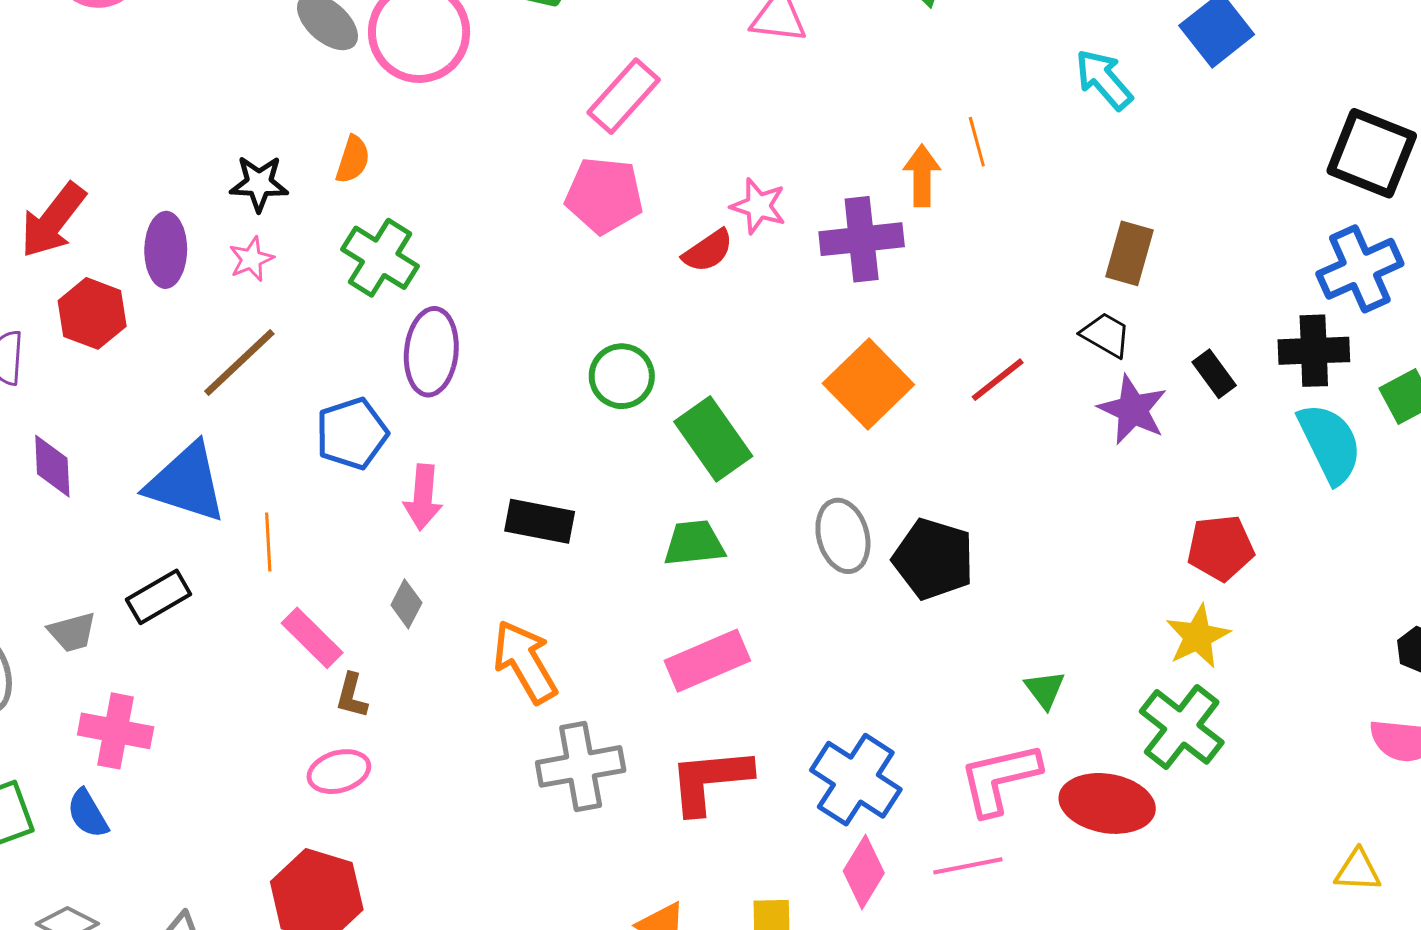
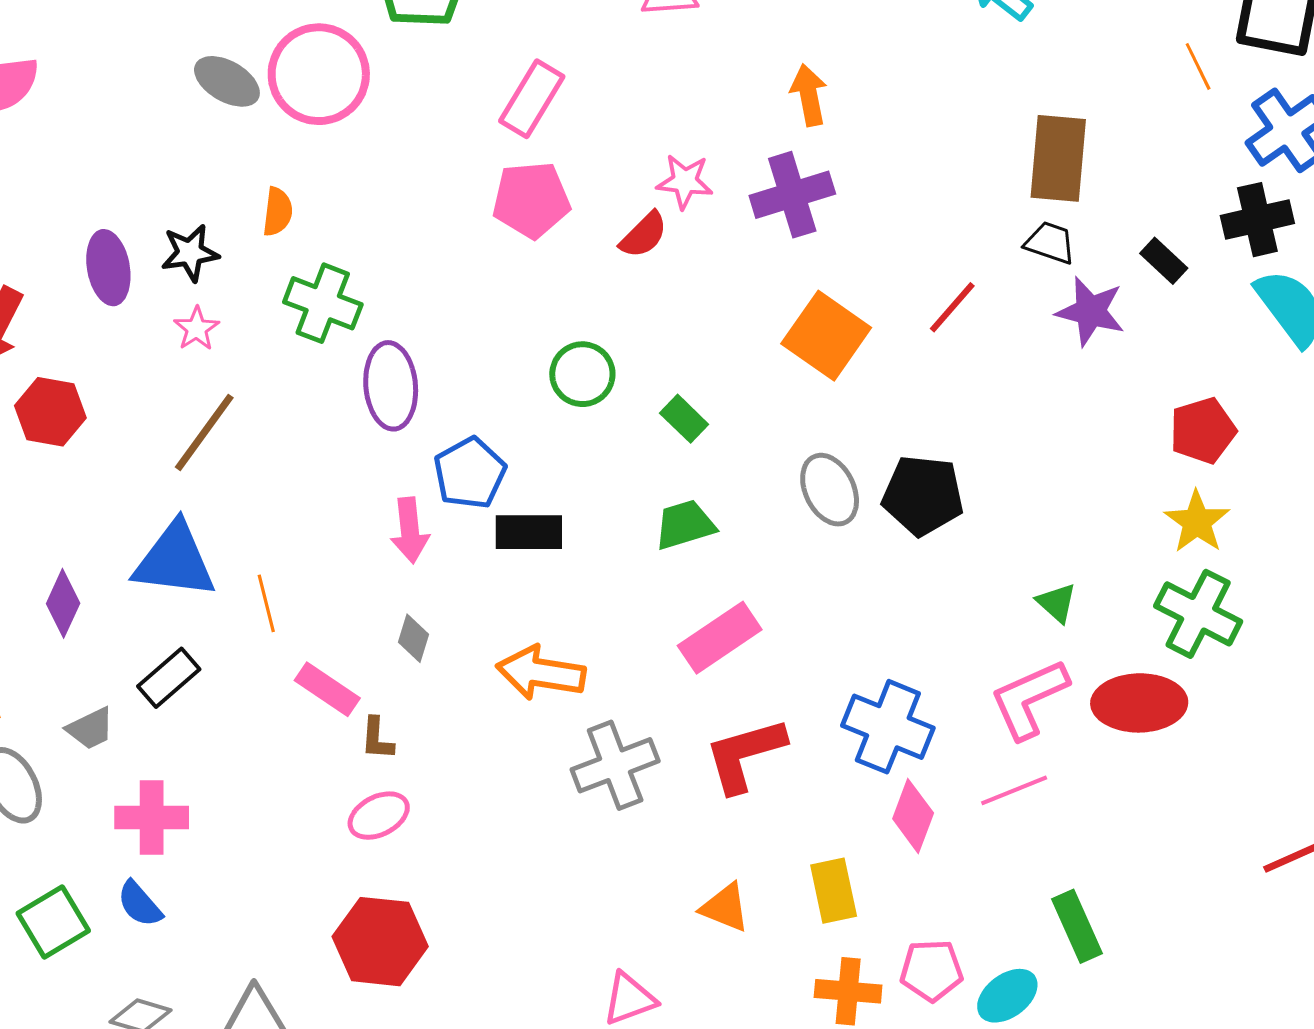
orange line: (977, 142) -> (1198, 66), moved
orange arrow: (922, 176) -> (809, 95), moved
purple ellipse: (166, 250) -> (108, 268), moved
brown rectangle: (1130, 253) -> (1058, 158), size x1.4
blue pentagon: (352, 434) -> (470, 473), moved
green rectangle: (713, 439) -> (684, 419), size x0.6
purple diamond: (52, 466) -> (63, 603), moved, turned 38
orange arrow: (525, 662) -> (541, 673), turned -40

